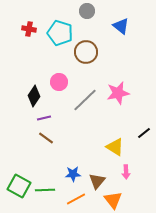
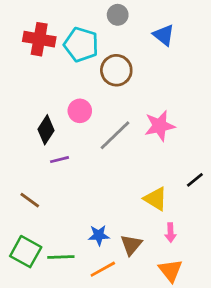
red cross: (29, 29) -> (39, 39), size x1.6
brown line: (46, 138) -> (30, 200), moved
orange triangle: (113, 200) -> (170, 271), moved

